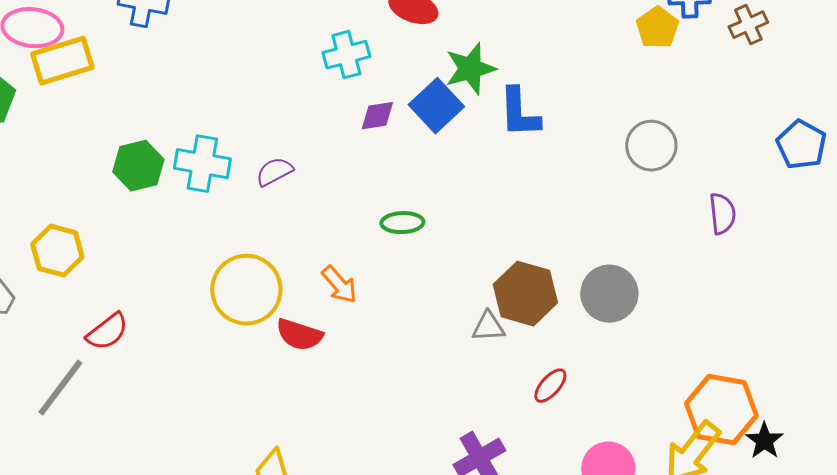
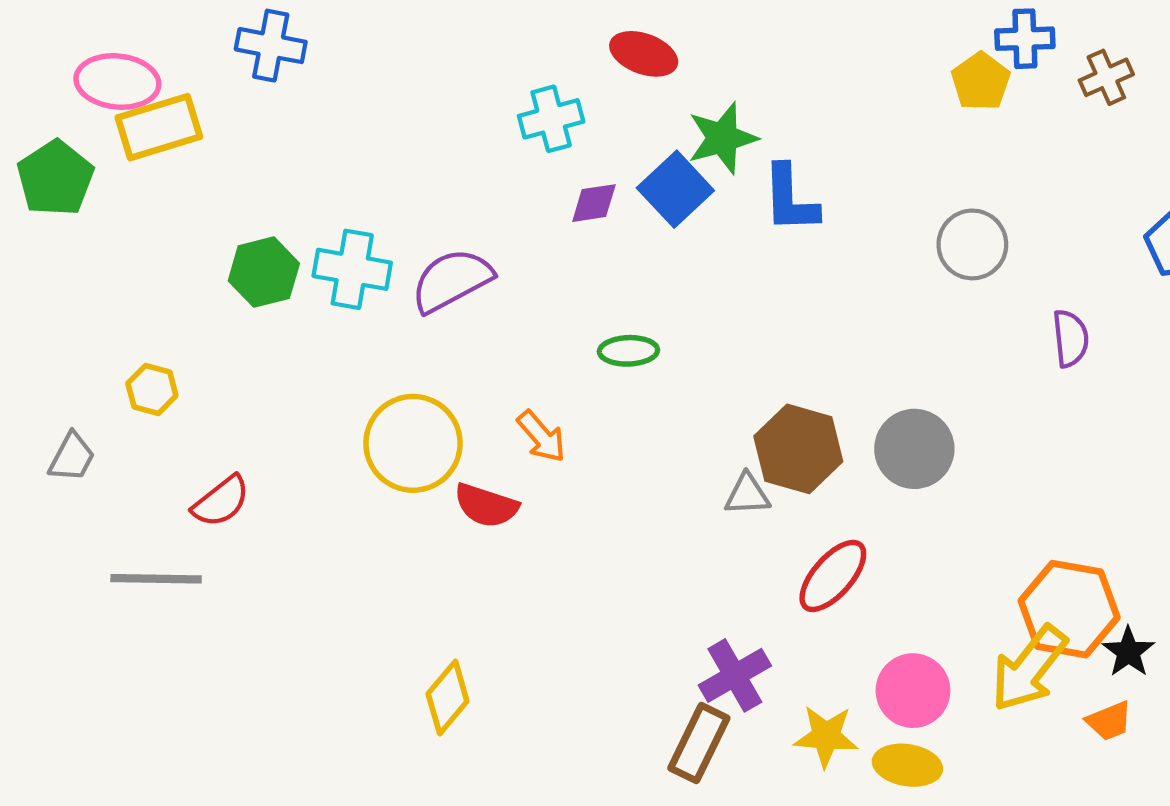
purple semicircle: (274, 172) -> (452, 280), size x1.6
yellow hexagon: (57, 251) -> (152, 389), size x0.7
red ellipse: (550, 386) -> (833, 576), size x1.5
gray line: (60, 388) -> (156, 579), turned 54

